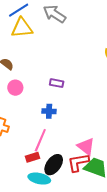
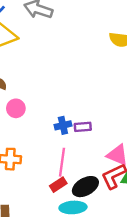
purple rectangle: (57, 83) -> (83, 127), moved
black ellipse: (54, 165) -> (85, 187), turned 40

